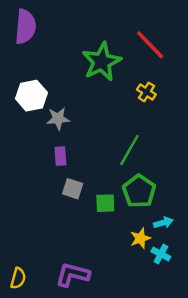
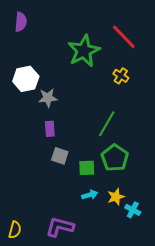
purple semicircle: (25, 27) -> (21, 22), size x0.7
cyan arrow: (163, 223) -> (90, 195), moved

